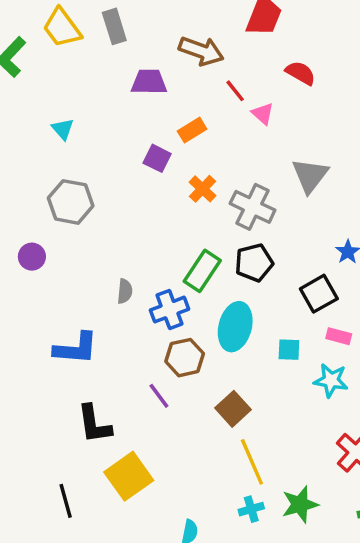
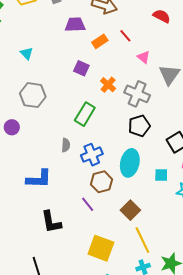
red line: (235, 91) -> (125, 36), moved
pink triangle: (263, 114) -> (144, 57), moved
orange rectangle: (192, 130) -> (100, 41), moved
green rectangle: (202, 271) -> (85, 114), moved
yellow square: (129, 476) -> (101, 248), moved, turned -32

